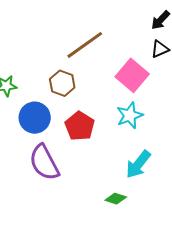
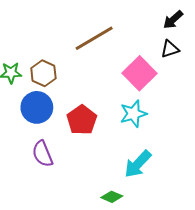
brown hexagon: (62, 83) -> (43, 73), moved
purple semicircle: (44, 162) -> (43, 154), size x0.7

